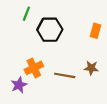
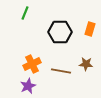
black hexagon: (50, 30) -> (60, 32), moved
purple star: (19, 85) -> (28, 86), moved

